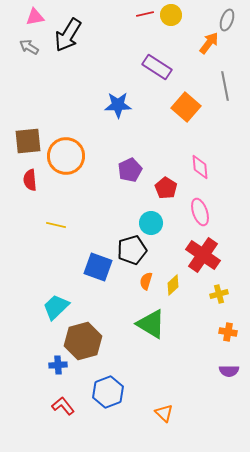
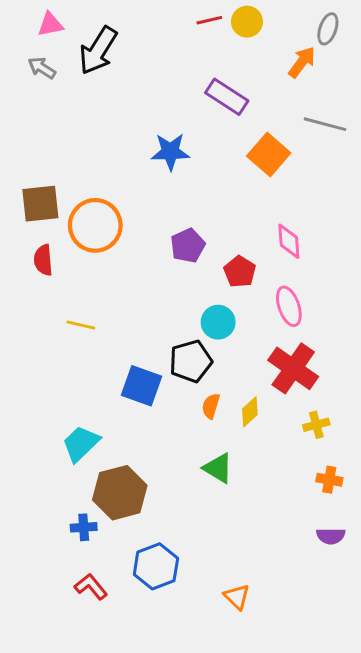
gray line: (225, 86) -> (325, 124), turned -64
green triangle: (151, 324) -> (218, 468), size x0.7

